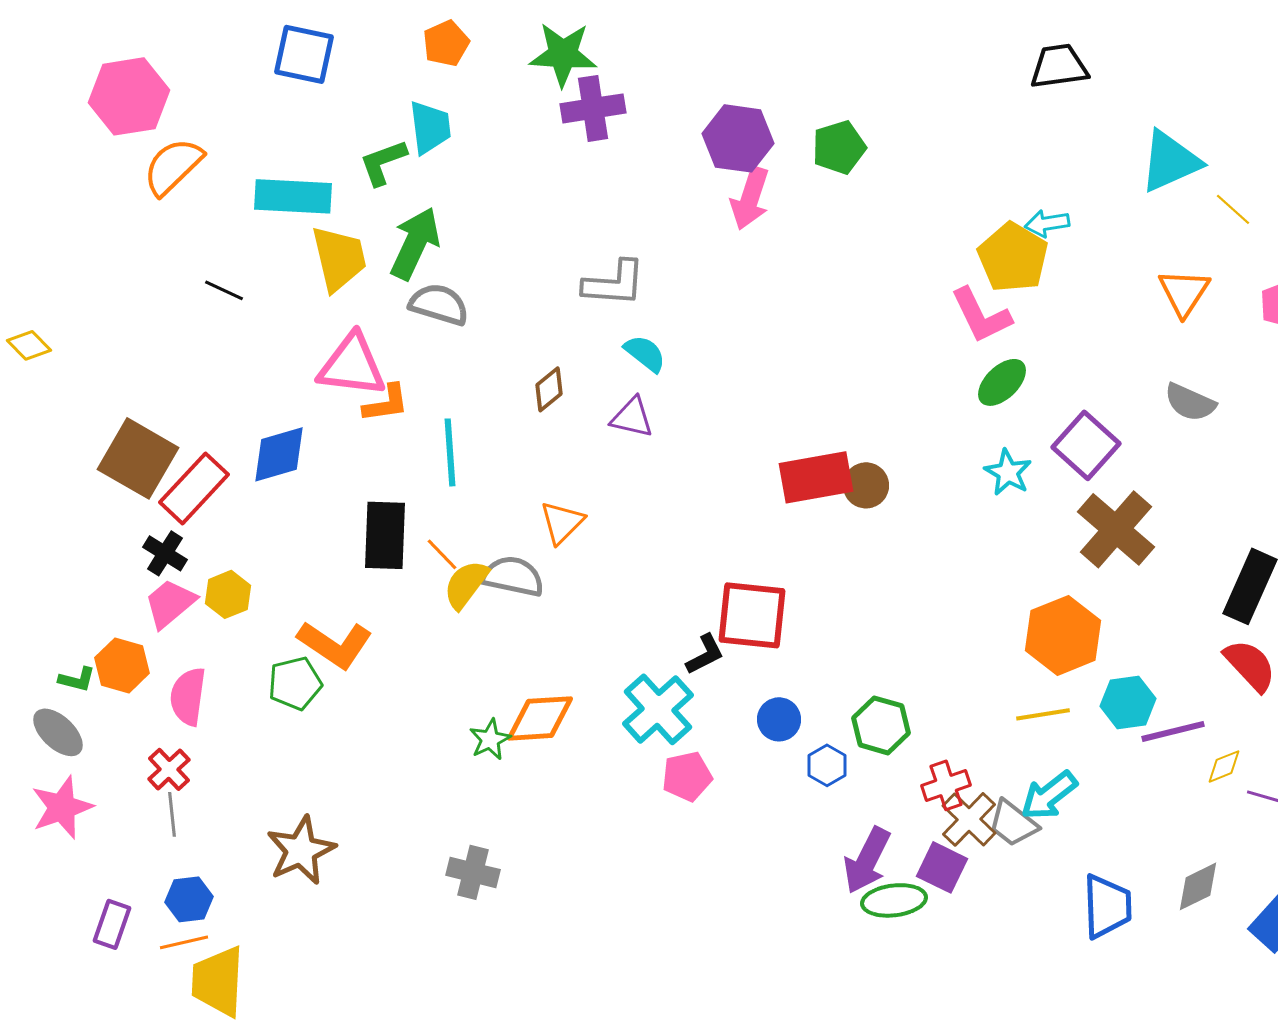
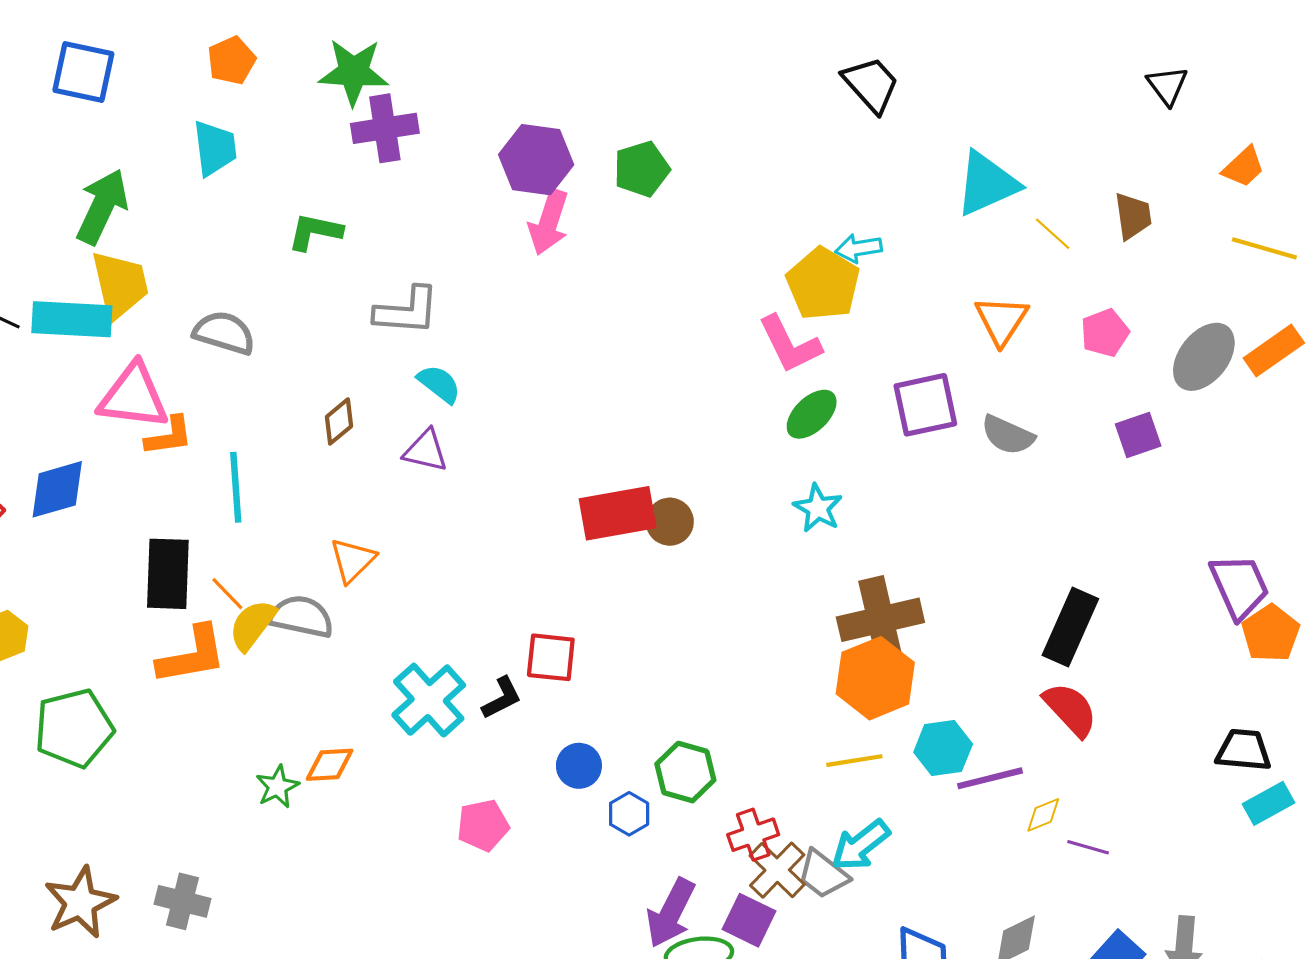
black trapezoid: (1059, 66) -> (871, 85), turned 56
green L-shape: (383, 162) -> (315, 232), moved, turned 32
cyan rectangle: (293, 196) -> (72, 319), moved
green arrow: (415, 243) -> (102, 207), moved
purple square: (1086, 445) -> (925, 405), moved, turned 36
brown cross: (1116, 529) -> (880, 620), moved, turned 36
red square: (752, 615) -> (551, 657), size x0.7
orange L-shape: (335, 644) -> (192, 655), moved, turned -44
green pentagon: (295, 683) -> (74, 728), size x1.4
cyan cross: (658, 709) -> (429, 700), moved
orange diamond: (540, 718) -> (330, 765), size x0.7
gray cross: (473, 872) -> (182, 901), moved

